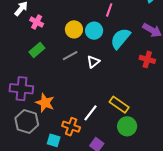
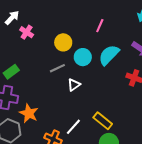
cyan circle: (94, 31) -> (83, 57), moved
green rectangle: (37, 50) -> (11, 72), moved
white triangle: (93, 62) -> (74, 85), moved

